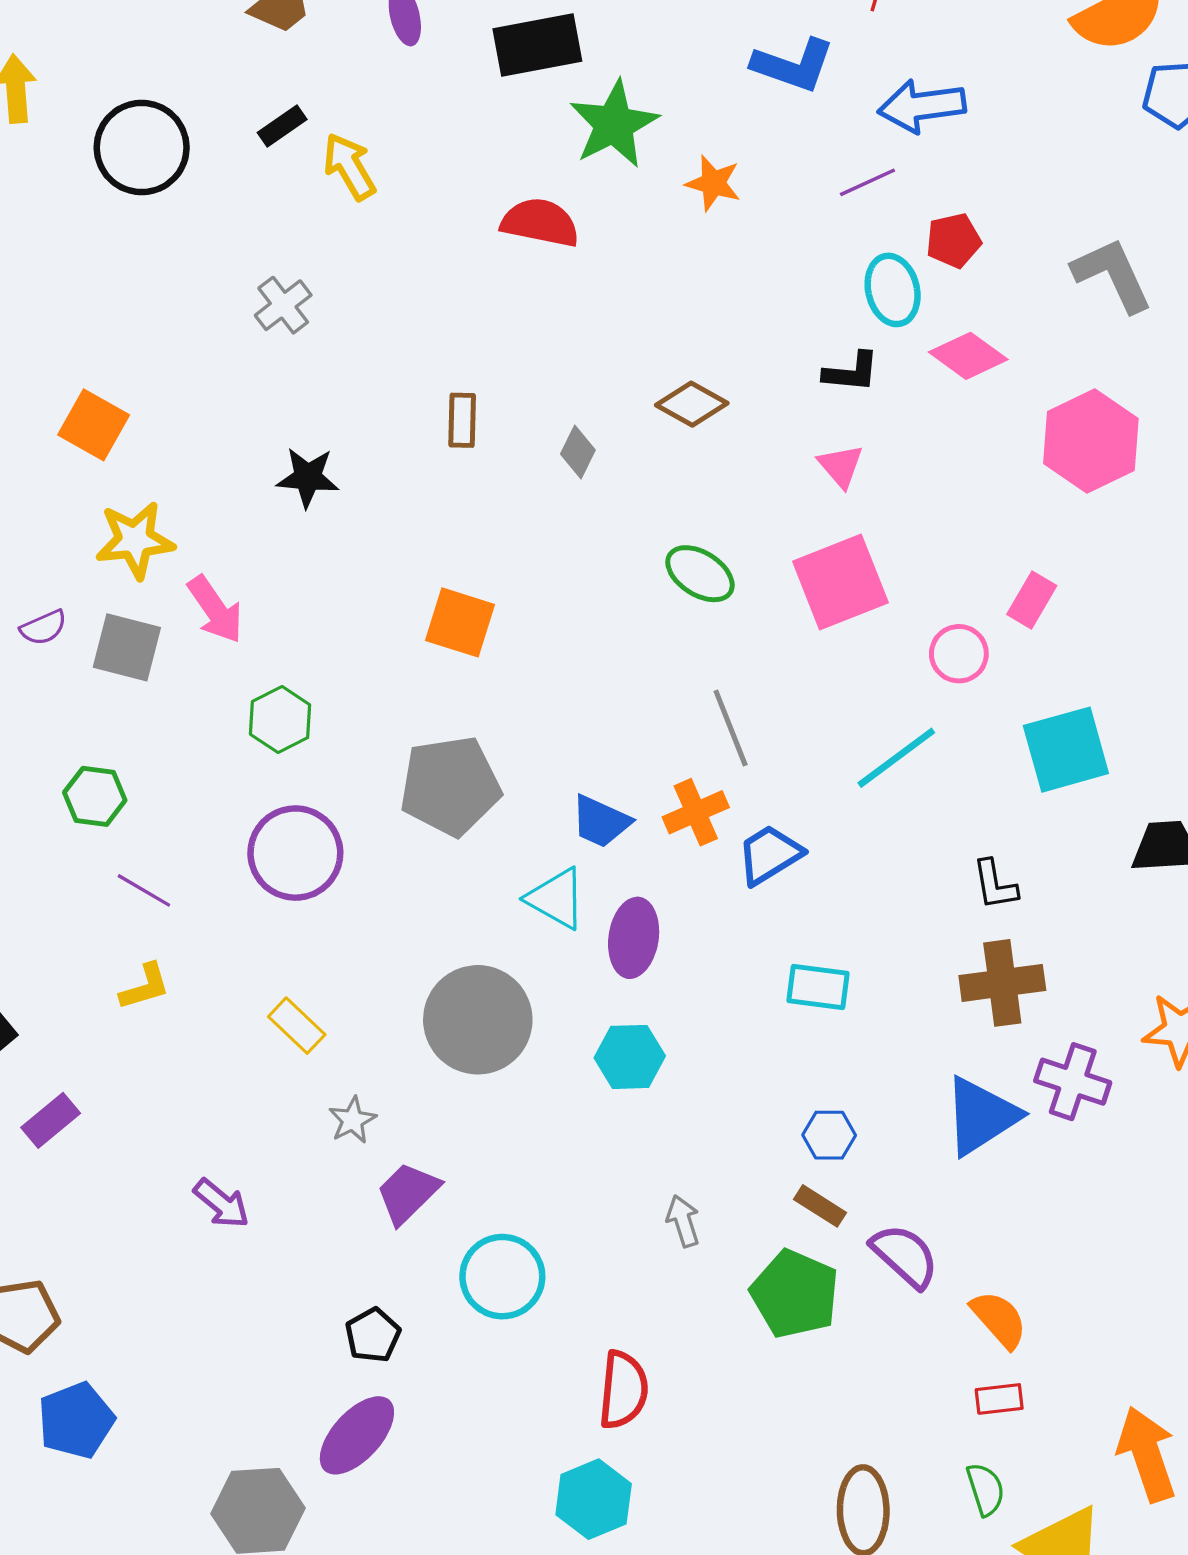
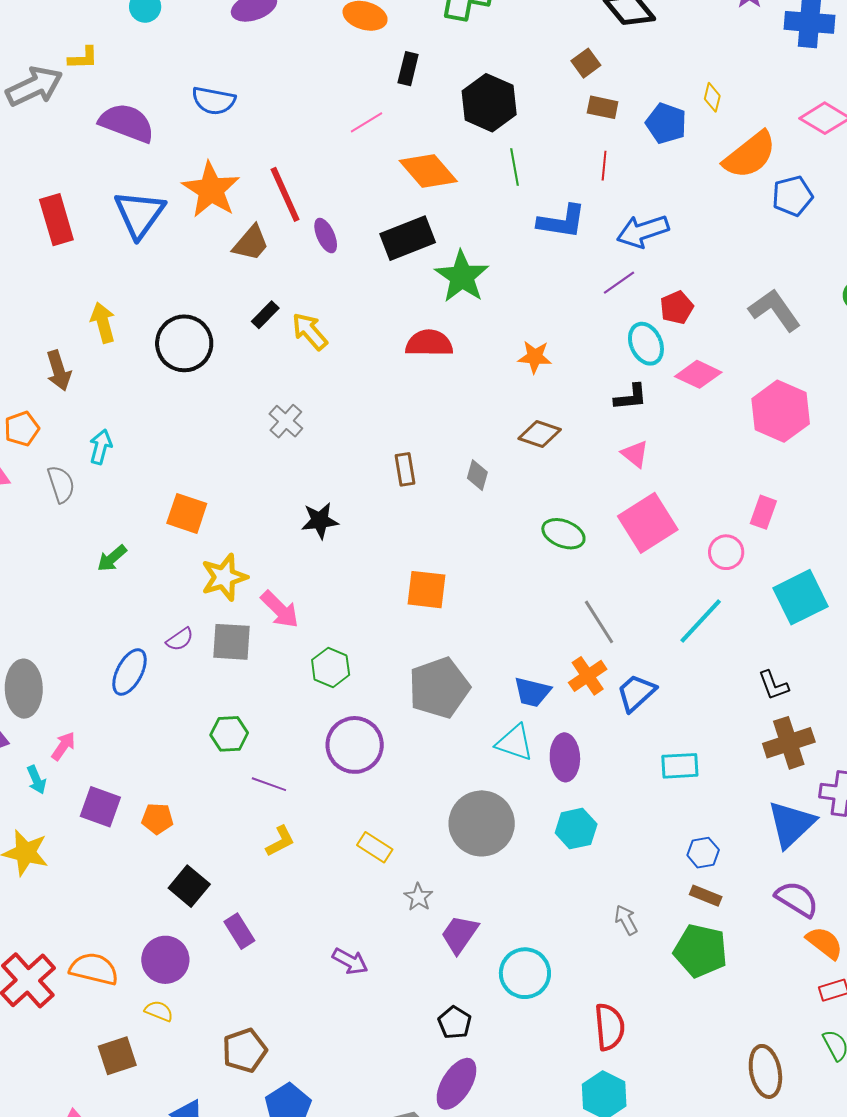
orange star: (713, 183) -> (535, 357), moved
purple rectangle: (51, 1120) -> (239, 931), turned -72
purple semicircle: (905, 1256) -> (797, 899), moved

